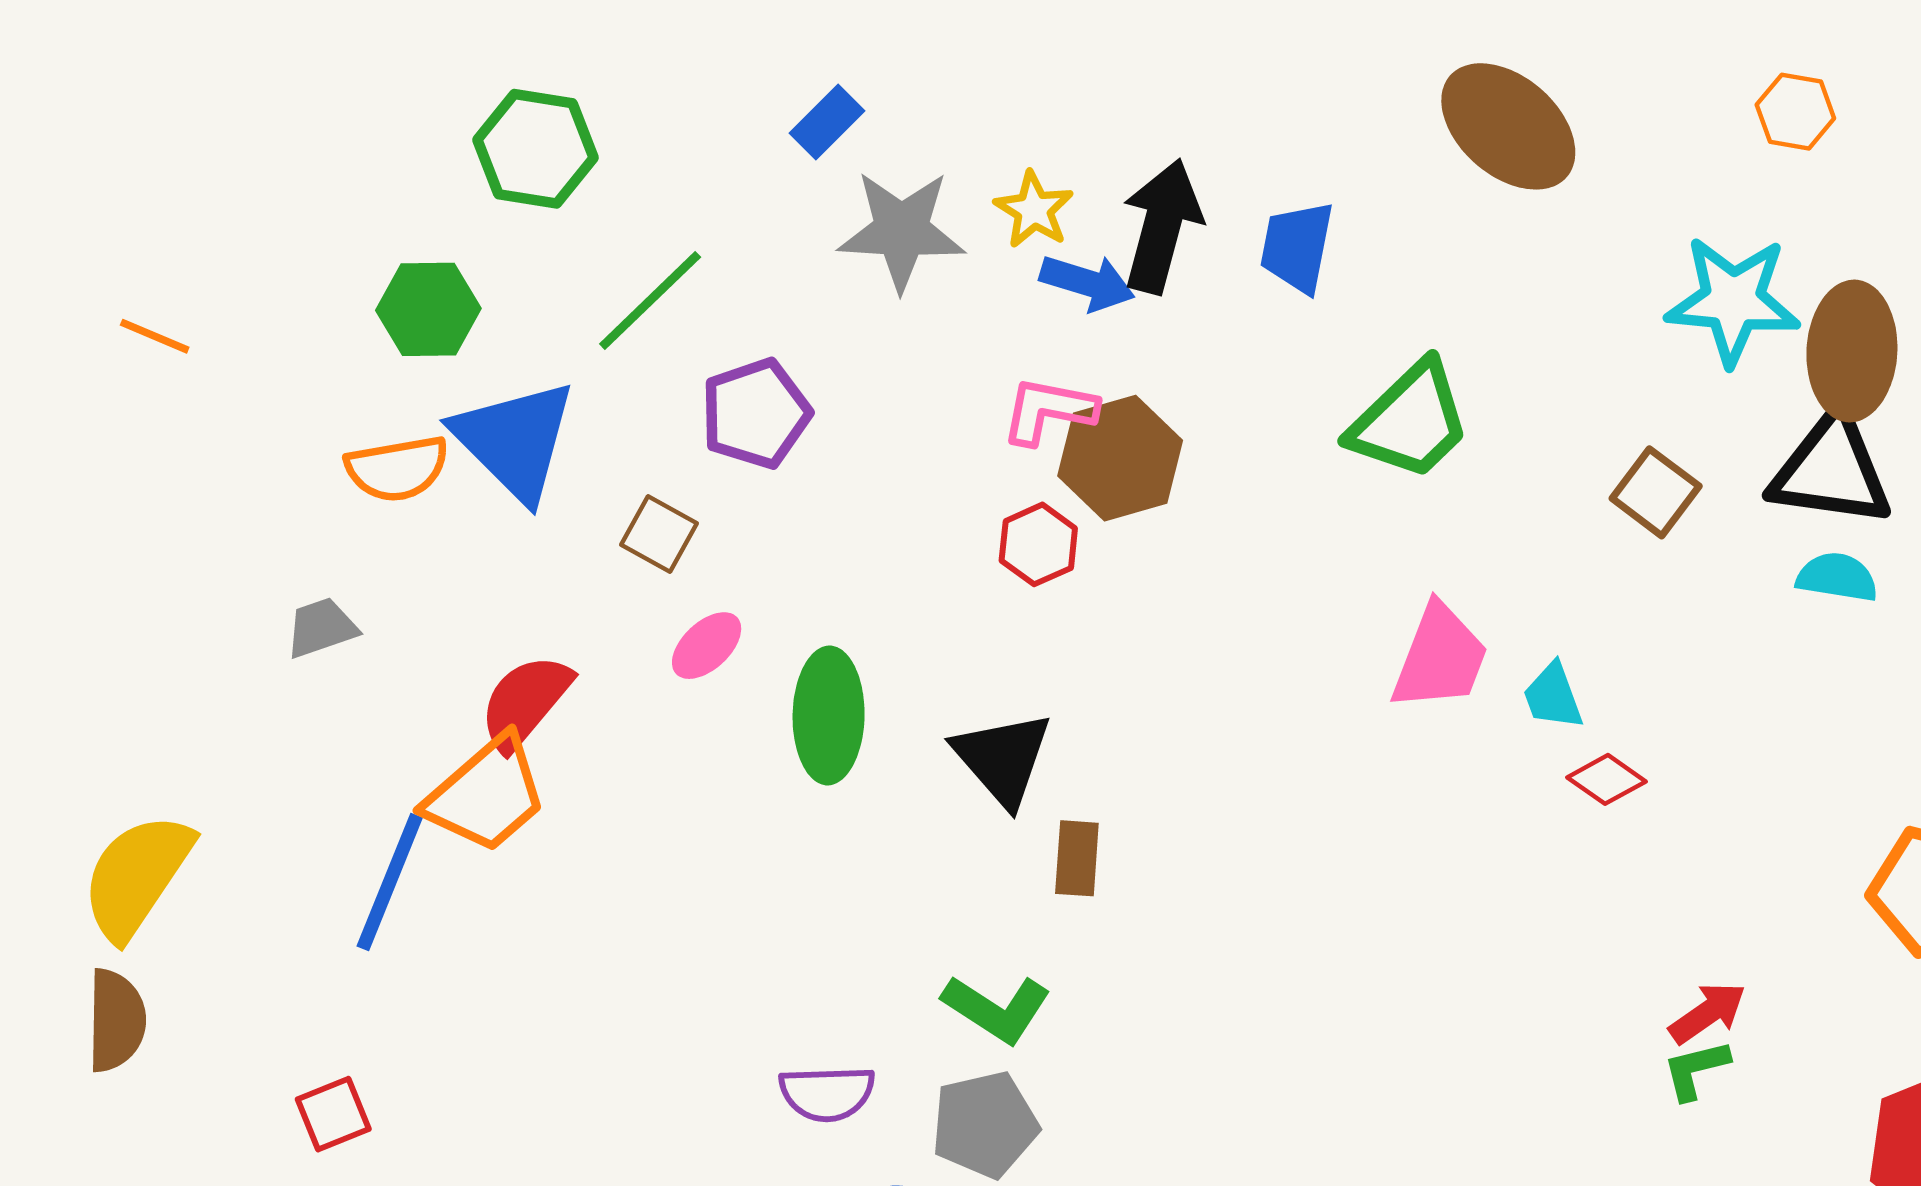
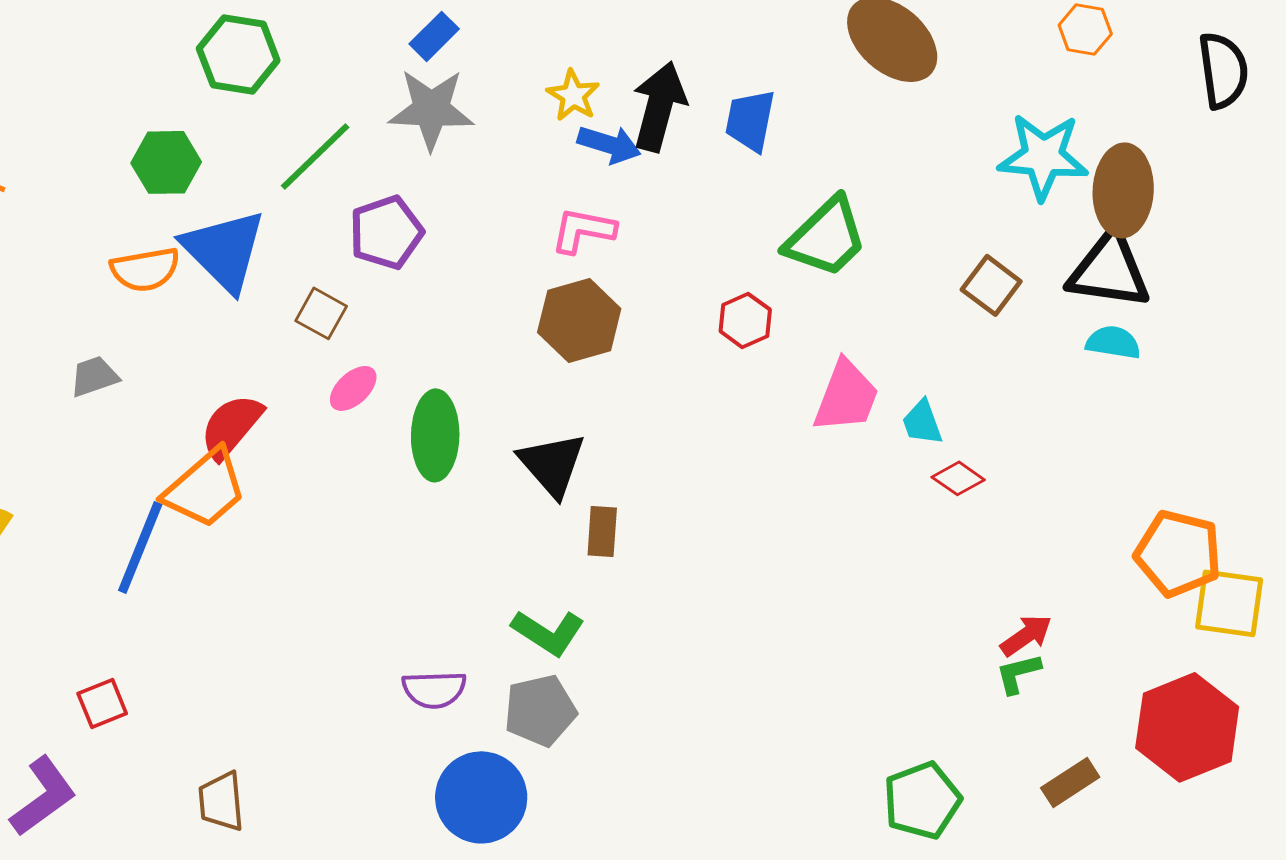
gray star: (901, 231) -> (431, 109), moved
brown hexagon: (1120, 458) -> (579, 320), moved
red hexagon: (1038, 544) -> (745, 320), moved

